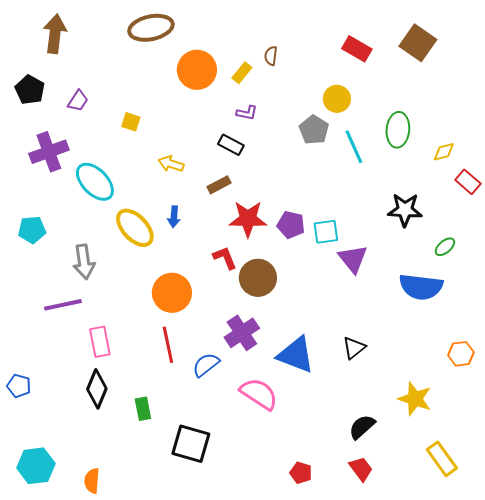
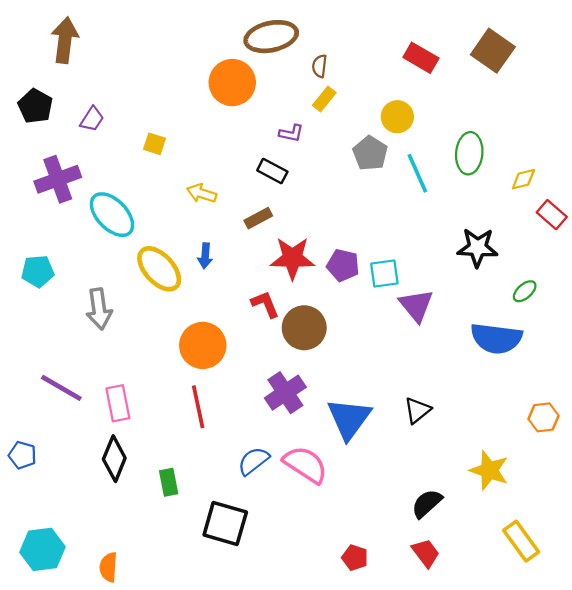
brown ellipse: (151, 28) -> (271, 37), moved
yellow rectangle: (242, 73) -> (324, 99), moved
purple line: (63, 305) -> (61, 388), moved, turned 42
blue triangle: (296, 355) -> (349, 419), turned 45
blue semicircle: (206, 365) -> (253, 461), moved

